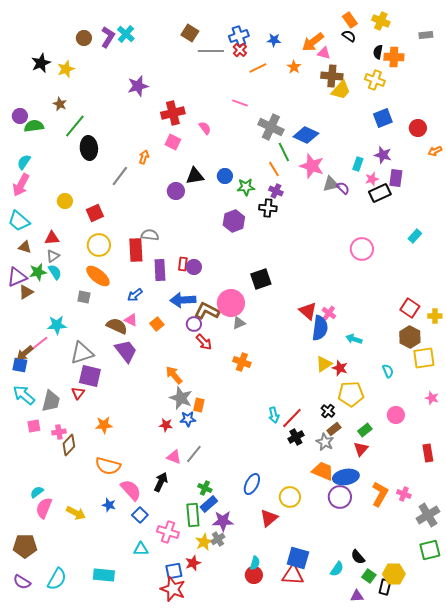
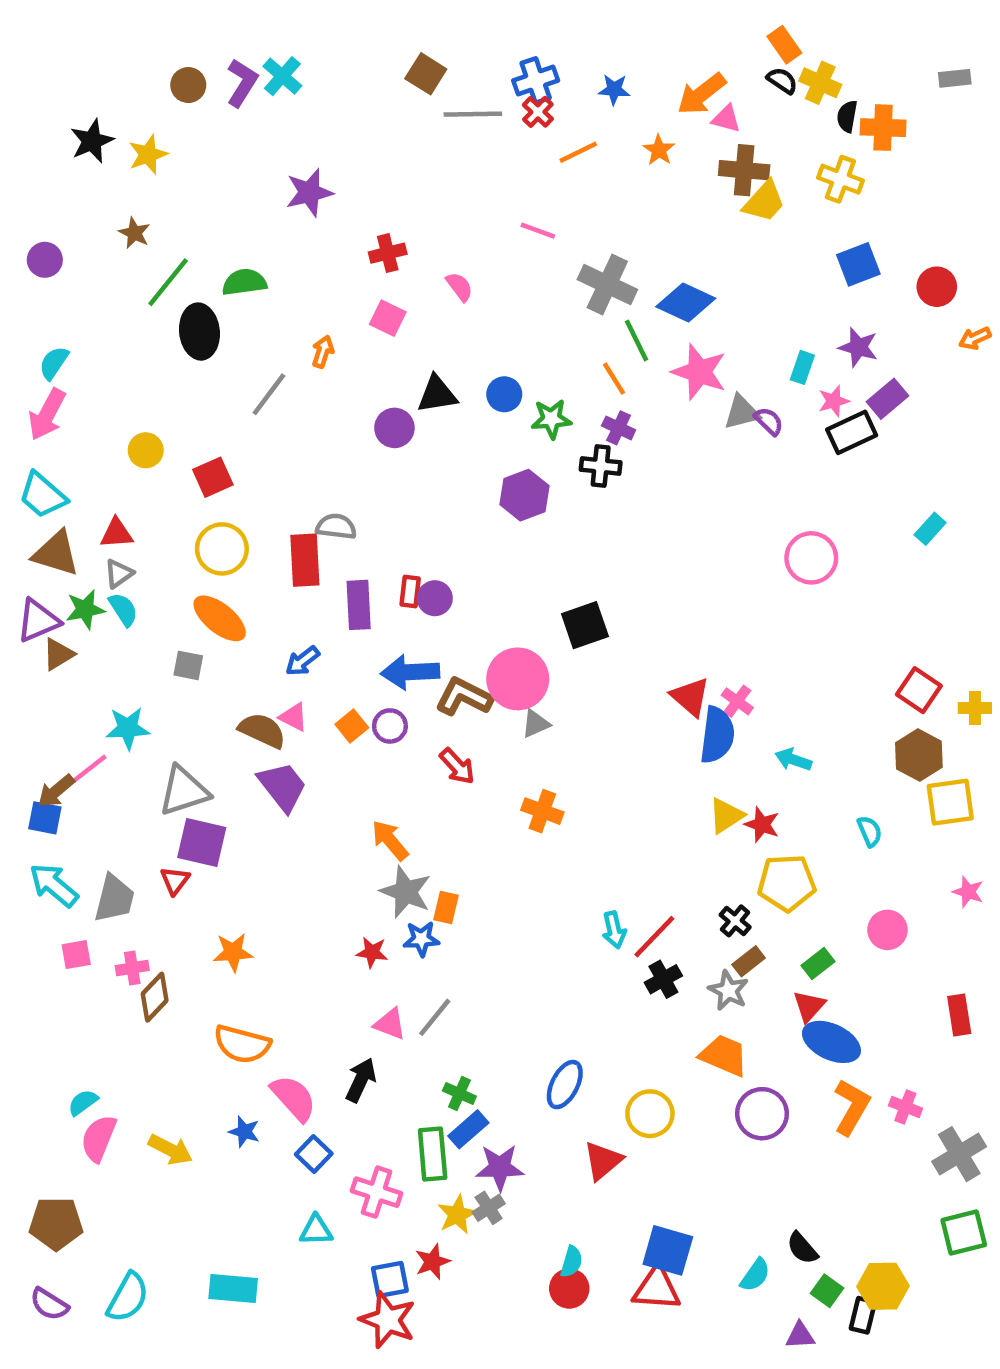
yellow cross: (381, 21) -> (820, 83), moved
red cross: (173, 113) -> (388, 253), size x0.7
green semicircle: (34, 126) -> (244, 282), moved
purple rectangle: (396, 178) -> (887, 399), turned 42
brown triangle: (25, 247) -> (56, 553), size x1.6
purple circle: (194, 324) -> (390, 726), moved
blue ellipse: (346, 477) -> (831, 1042), moved, turned 35

